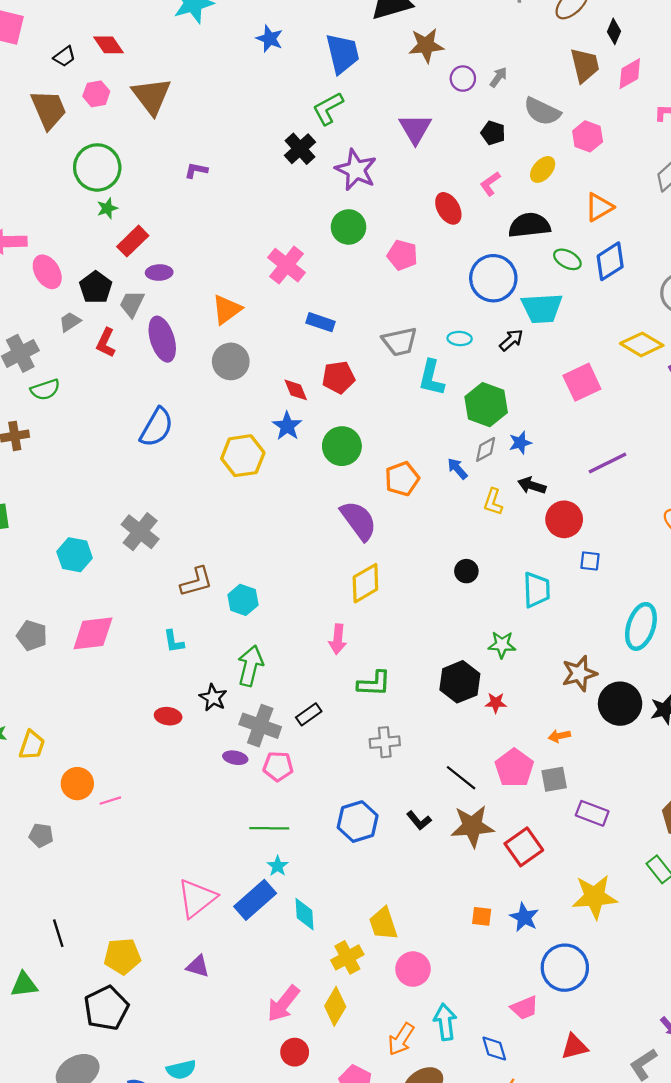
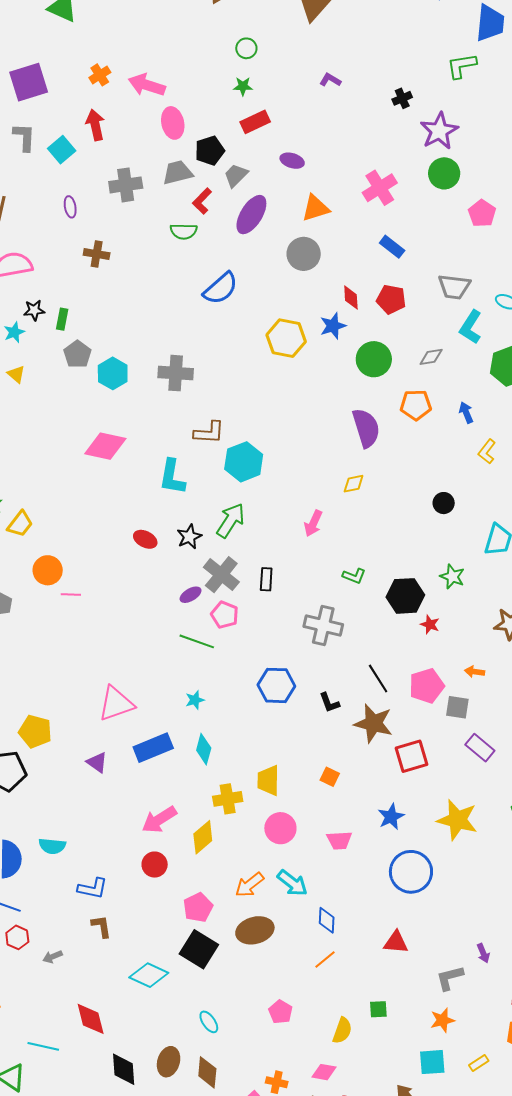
black cross: (300, 149) -> (402, 98), moved, size x0.7
green circle: (97, 167) -> (246, 48), size x0.5
purple star: (356, 170) -> (439, 131), moved
purple ellipse: (159, 273) -> (292, 161), moved
gray trapezoid: (70, 322) -> (177, 172), size x1.5
purple ellipse: (162, 339) -> (251, 215), turned 30
green semicircle: (45, 390) -> (184, 231), moved
gray diamond: (486, 449) -> (431, 357), moved
gray cross: (140, 532) -> (176, 373), turned 36
yellow diamond: (365, 583) -> (354, 484), size x0.6
cyan hexagon: (243, 600) -> (244, 462), size x1.4
gray pentagon: (32, 636) -> (77, 354), moved
cyan L-shape: (174, 641) -> (172, 477), size x1.6
green L-shape: (374, 684) -> (354, 576), moved, size x0.7
black rectangle: (309, 714) -> (266, 579), turned -70
gray cross: (385, 742) -> (323, 626), size x1.4
purple ellipse: (235, 758) -> (191, 595), turned -60
green line: (269, 828) -> (197, 641), moved
blue rectangle: (255, 900) -> (153, 748), moved
orange square: (482, 916) -> (330, 777), moved
pink trapezoid: (524, 1008) -> (339, 840), moved
cyan arrow: (445, 1022) -> (292, 883), turned 116

